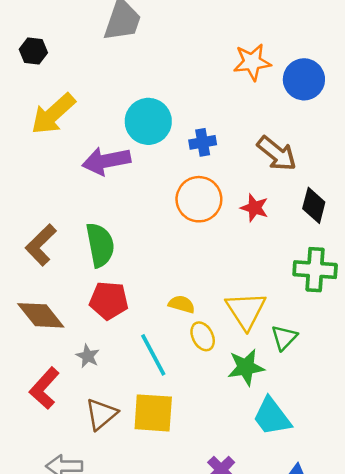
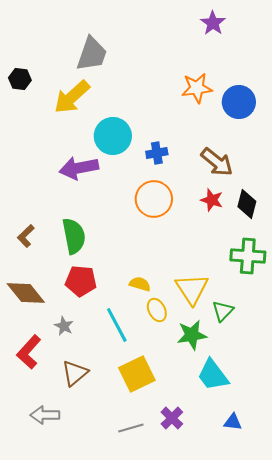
yellow arrow: (53, 114) -> (72, 97), moved
red star: (255, 208) -> (212, 200), moved
brown L-shape: (41, 245) -> (26, 236), size x0.7
yellow square: (153, 413) -> (137, 374), moved, turned -30

